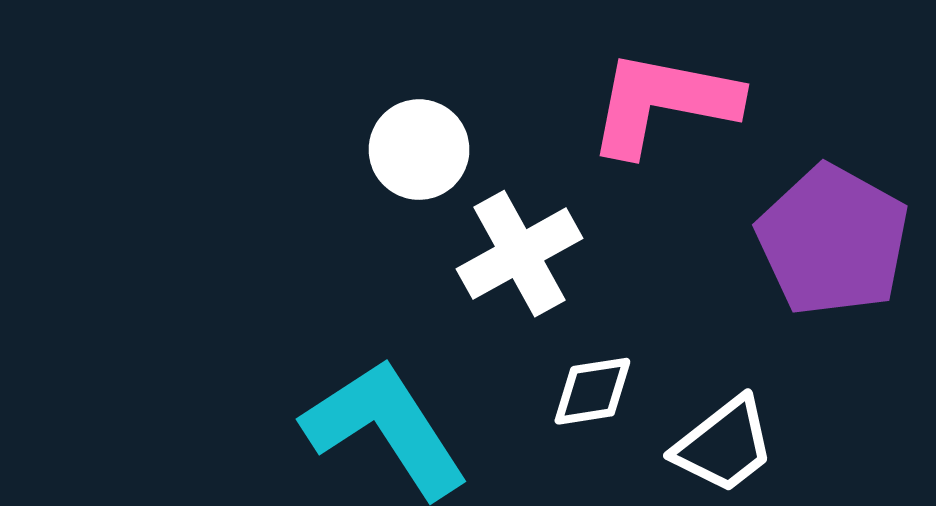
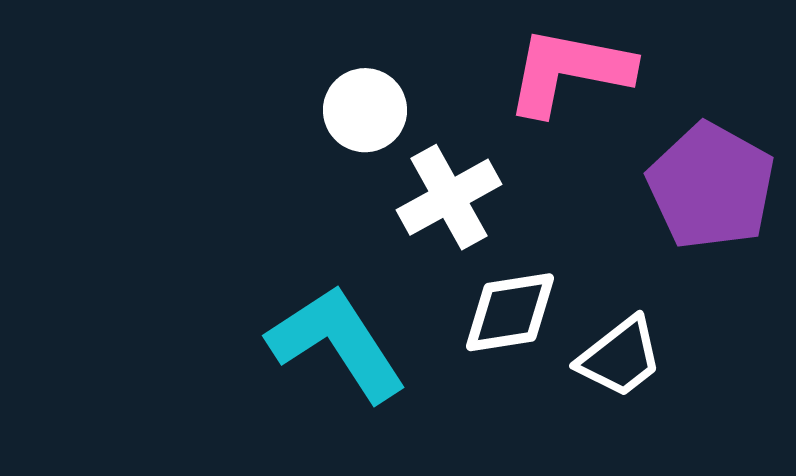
white diamond: (592, 391) -> (510, 312), size x1.4

